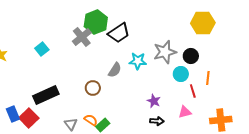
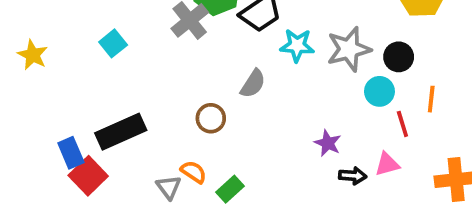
cyan star: (138, 61) -> (297, 45), moved
blue rectangle: (13, 114) -> (71, 153), moved
orange semicircle: (91, 120) -> (194, 172), moved
black arrow: (157, 121) -> (353, 176), moved

